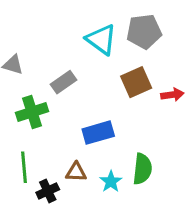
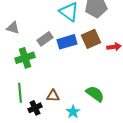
blue rectangle: (98, 133) -> (67, 42), moved
green semicircle: (142, 169) -> (95, 94), turned -60
cyan star: (111, 182) -> (73, 112), moved

